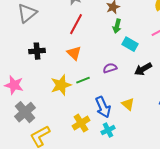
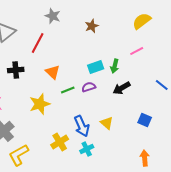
red line: (76, 24) -> (38, 43), moved
green arrow: (117, 26) -> (115, 66), moved
cyan rectangle: (130, 44) -> (96, 67), moved, turned -49
green line: (83, 80) -> (68, 90), moved

